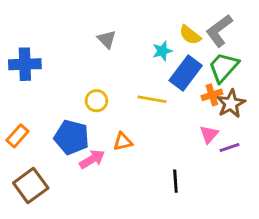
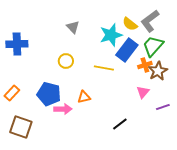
cyan star: (162, 51) -> (111, 35), size x1.6
yellow circle: (96, 101) -> (66, 61), moved
purple line: (229, 148) -> (163, 107), moved
pink arrow: (92, 159) -> (63, 109), turned 30
black line: (175, 181) -> (120, 124), turned 56
brown square: (31, 186) -> (21, 127), turned -35

